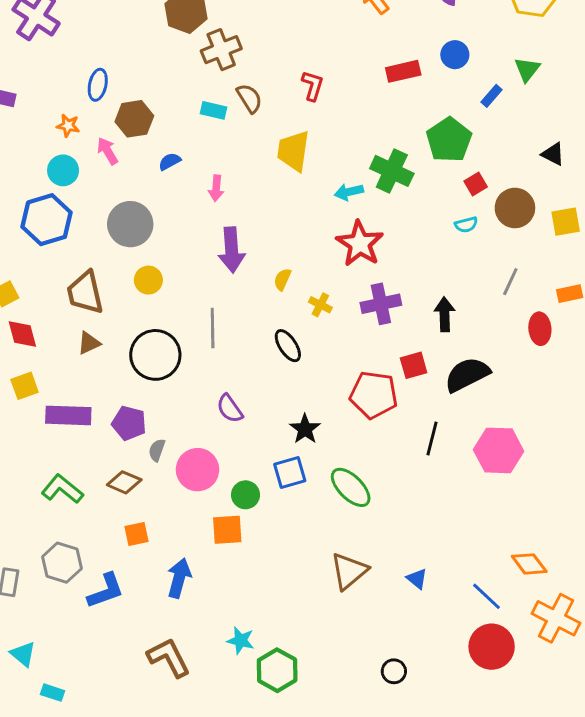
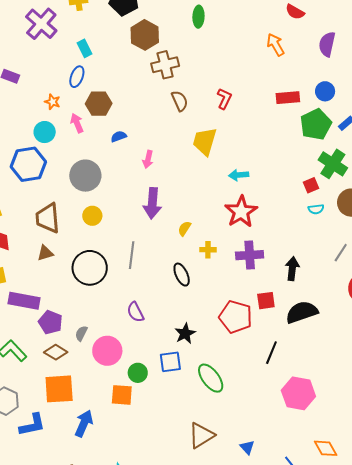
cyan rectangle: (213, 110) -> (85, 48), moved, turned 42
green pentagon: (449, 140) -> (316, 124), moved
green cross: (392, 171) -> (333, 164), moved
red square: (476, 184) -> (311, 185), moved
yellow cross: (320, 305) -> (208, 250), turned -35
purple pentagon: (129, 423) -> (50, 322), moved
pink hexagon: (499, 450) -> (298, 393), moved
orange square: (137, 534) -> (59, 389), size x1.8

